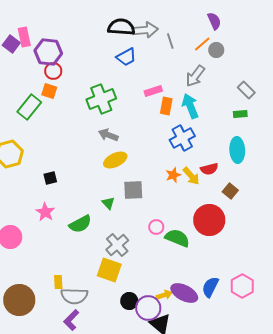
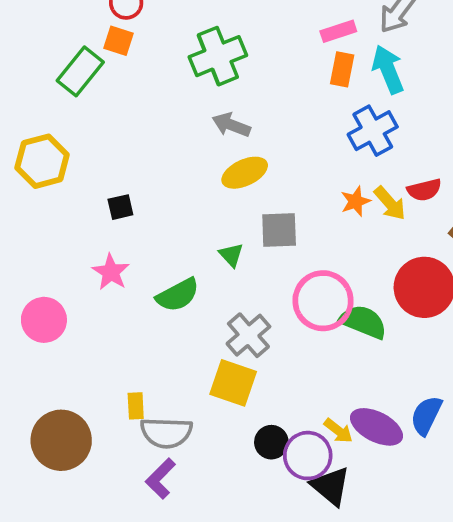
pink rectangle: (153, 91) -> (338, 31), moved
pink circle: (156, 227) -> (323, 301), size x2.0
yellow arrow: (164, 295) -> (338, 431), turned 56

